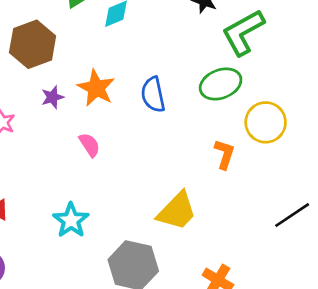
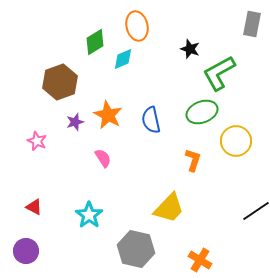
orange L-shape: (225, 154) -> (193, 160), moved

